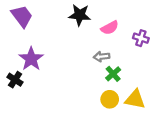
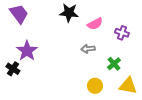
green cross: (113, 74) -> (114, 64), moved
yellow triangle: (135, 99) -> (128, 86), moved

